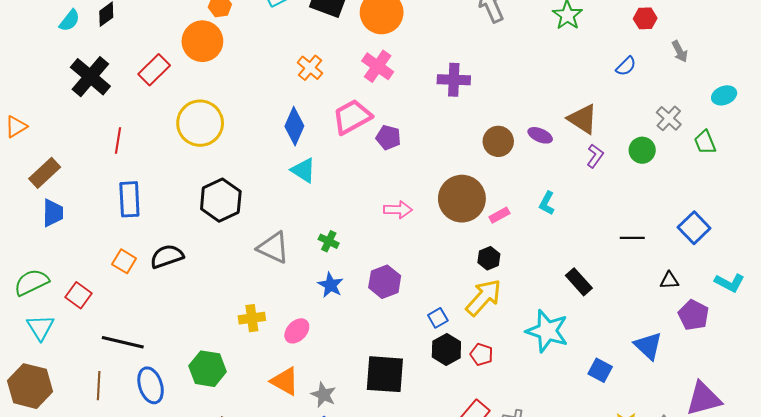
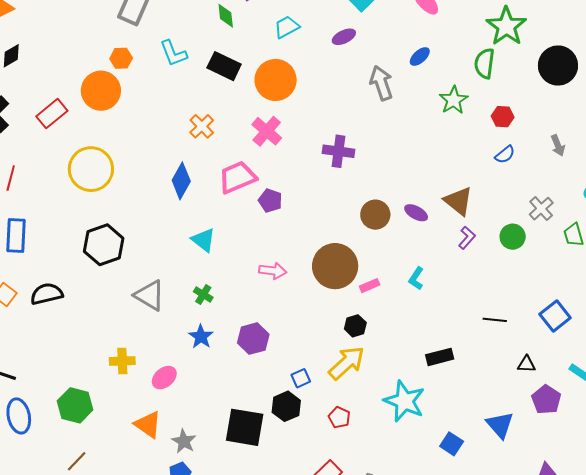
red hexagon: (645, 18) -> (503, 117), moved
cyan triangle: (303, 170) -> (204, 240), moved
black rectangle: (579, 282) -> (440, 357), turned -68
black hexagon: (446, 349) -> (286, 406), moved

